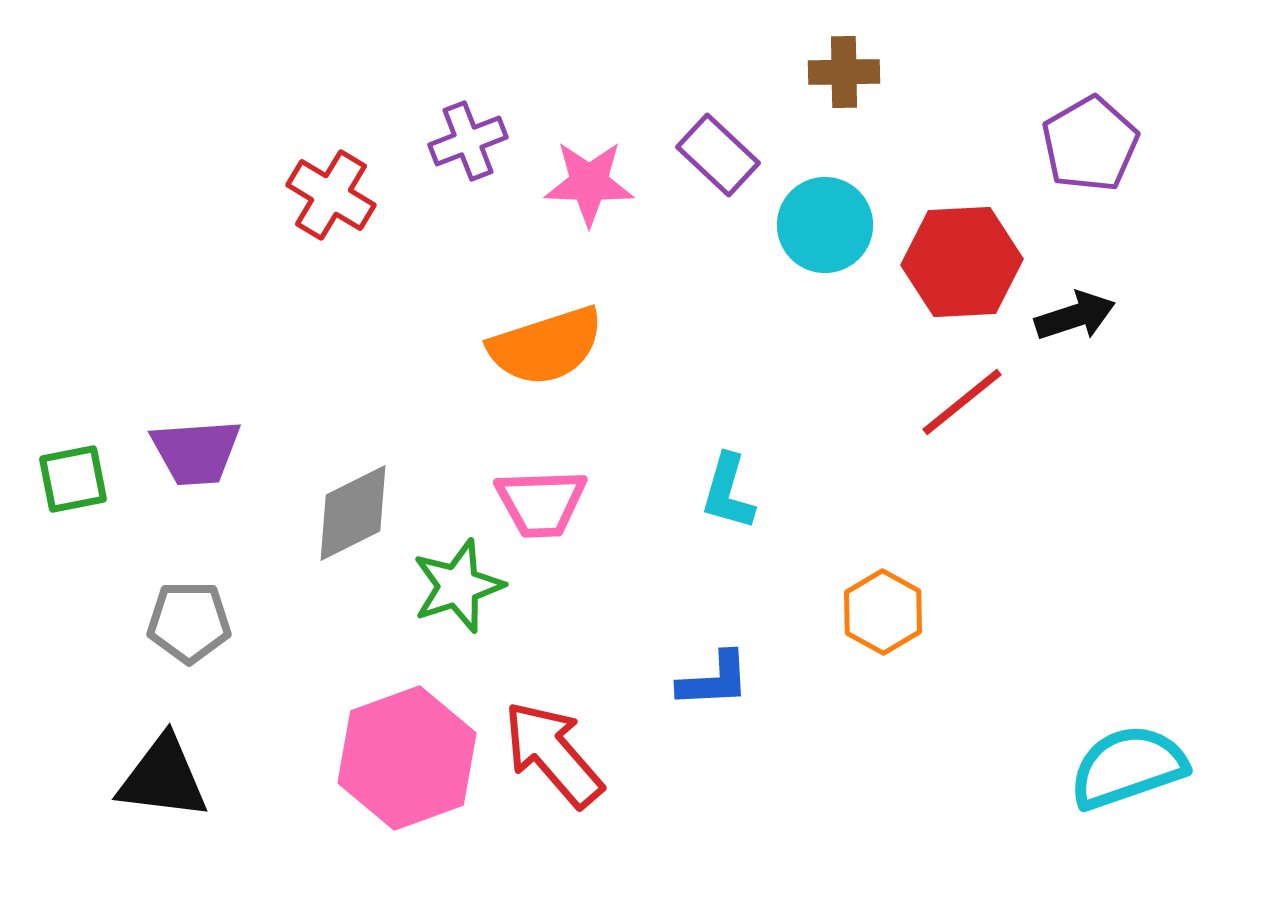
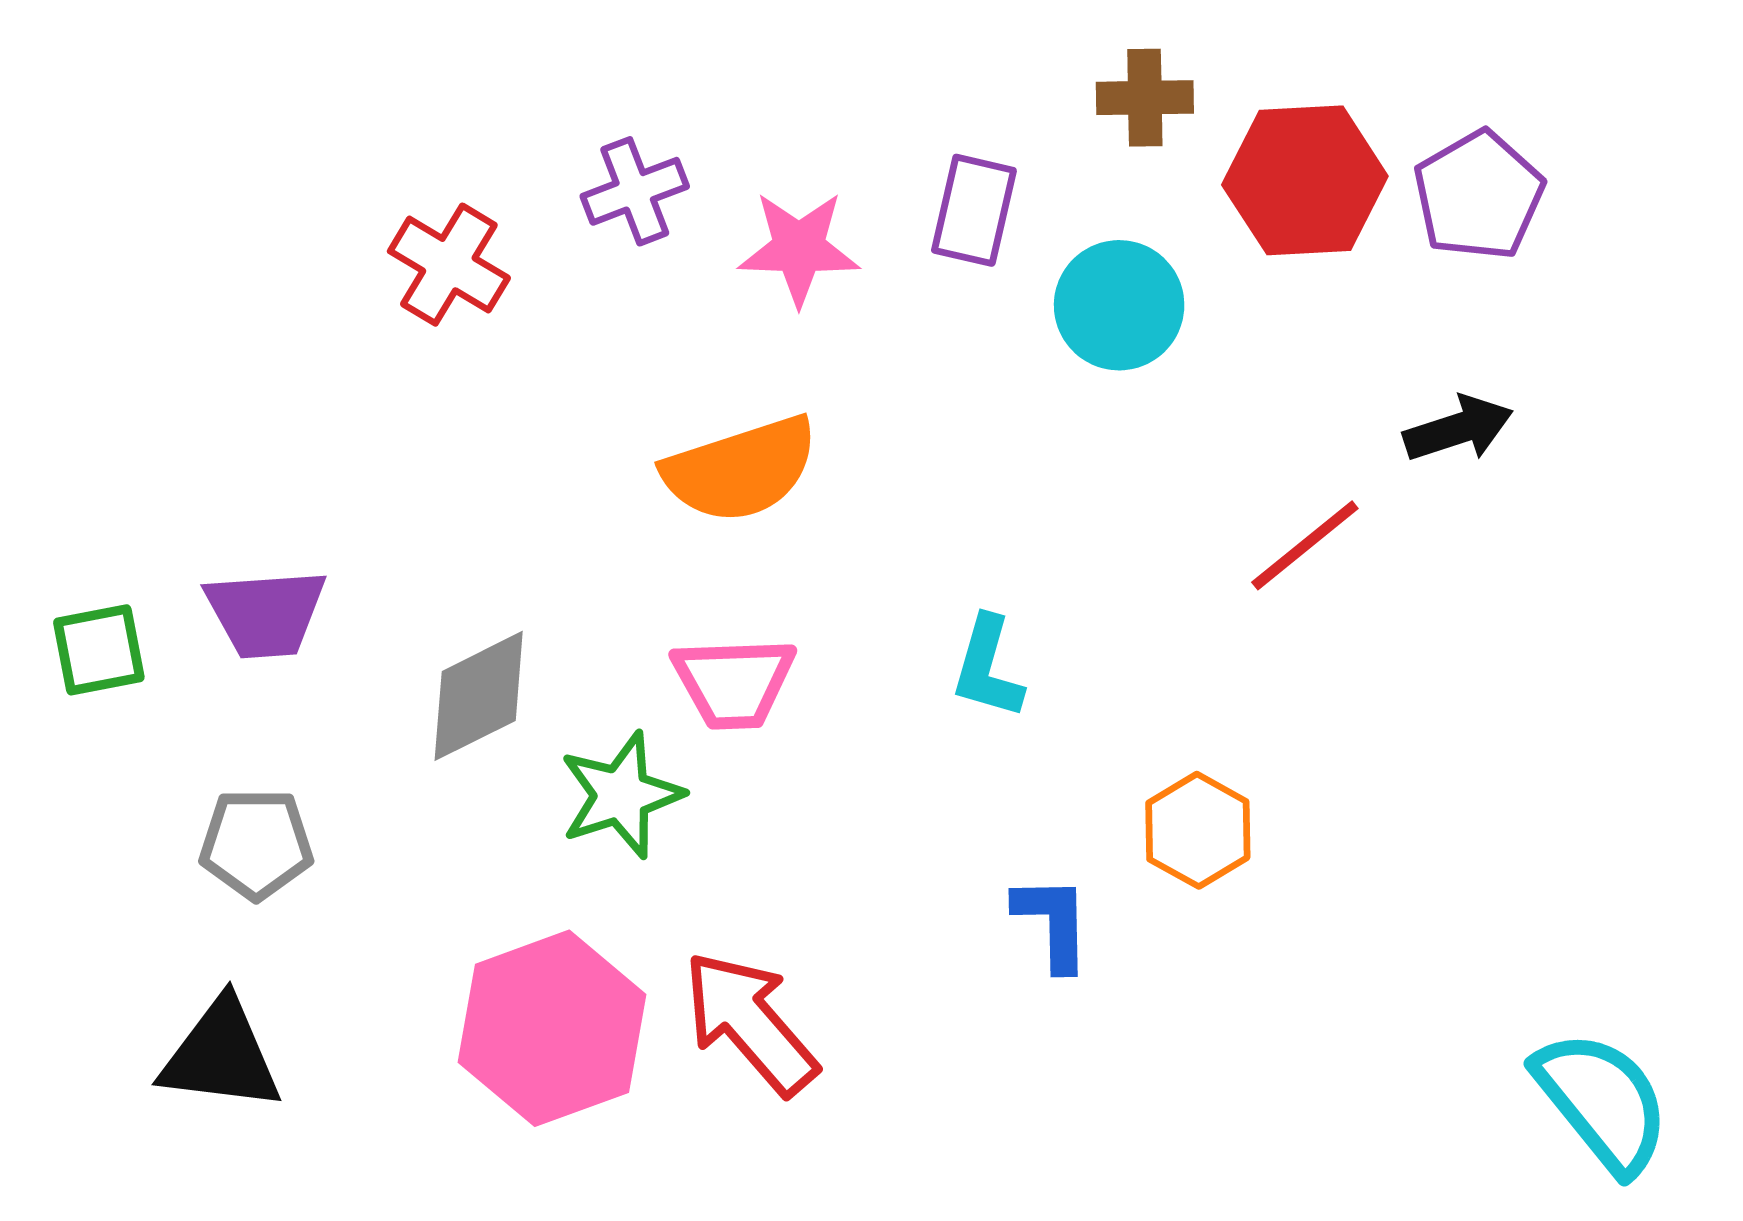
purple rectangle: (718, 155) -> (974, 210), turned 60
red hexagon: (962, 262) -> (1305, 180), moved
blue L-shape: (714, 680) -> (1053, 923), moved, turned -88
cyan semicircle: (1128, 767) -> (1602, 1102), moved, turned 70

